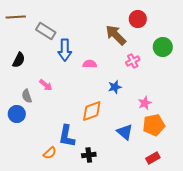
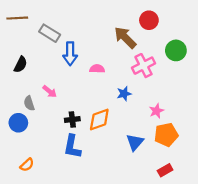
pink cross: (133, 61) -> (144, 66), size x1.5
blue triangle: (125, 132) -> (135, 142), turned 30
orange semicircle: (50, 153) -> (27, 165), moved
black cross: (89, 155) -> (72, 120), moved

